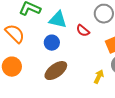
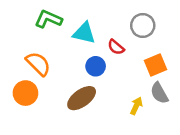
orange semicircle: (15, 34) -> (38, 64), moved
blue circle: (52, 43) -> (96, 66), moved

